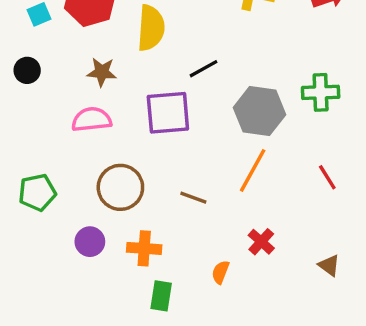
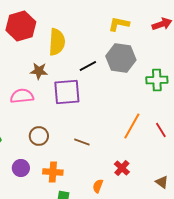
brown star: (102, 72) -> (39, 71), moved
gray hexagon: (259, 111) -> (121, 58), moved
orange line: (253, 170) -> (132, 126), moved
brown circle: (120, 187) -> (39, 136), size x0.7

